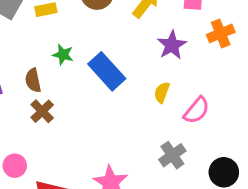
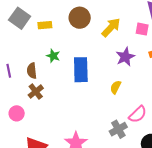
blue rectangle: (107, 71) -> (81, 70), turned 35
pink semicircle: (197, 110) -> (138, 114), moved
pink circle: (15, 166) -> (17, 113), moved

